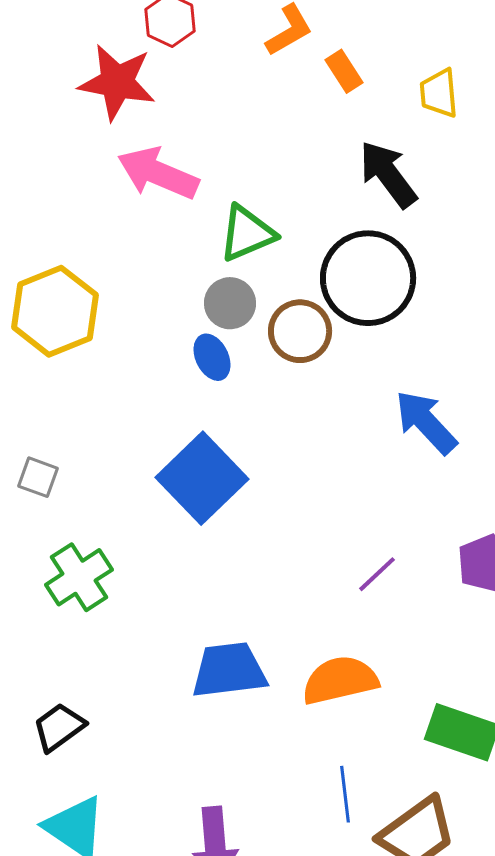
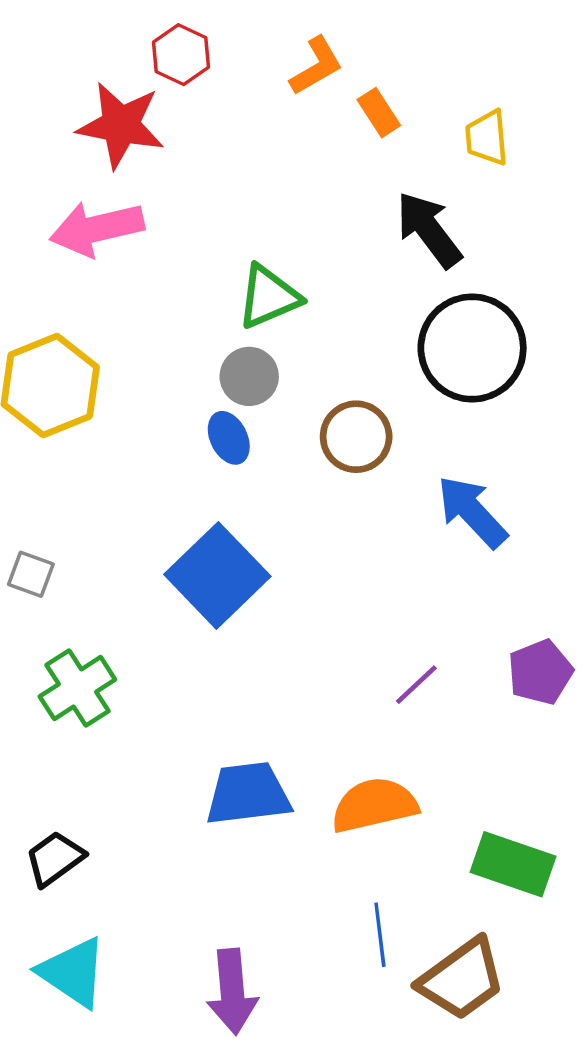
pink arrow: (158, 173) -> (97, 229), moved, turned -36
black circle: (368, 278) -> (472, 348), moved
brown circle: (300, 331) -> (356, 437), moved

